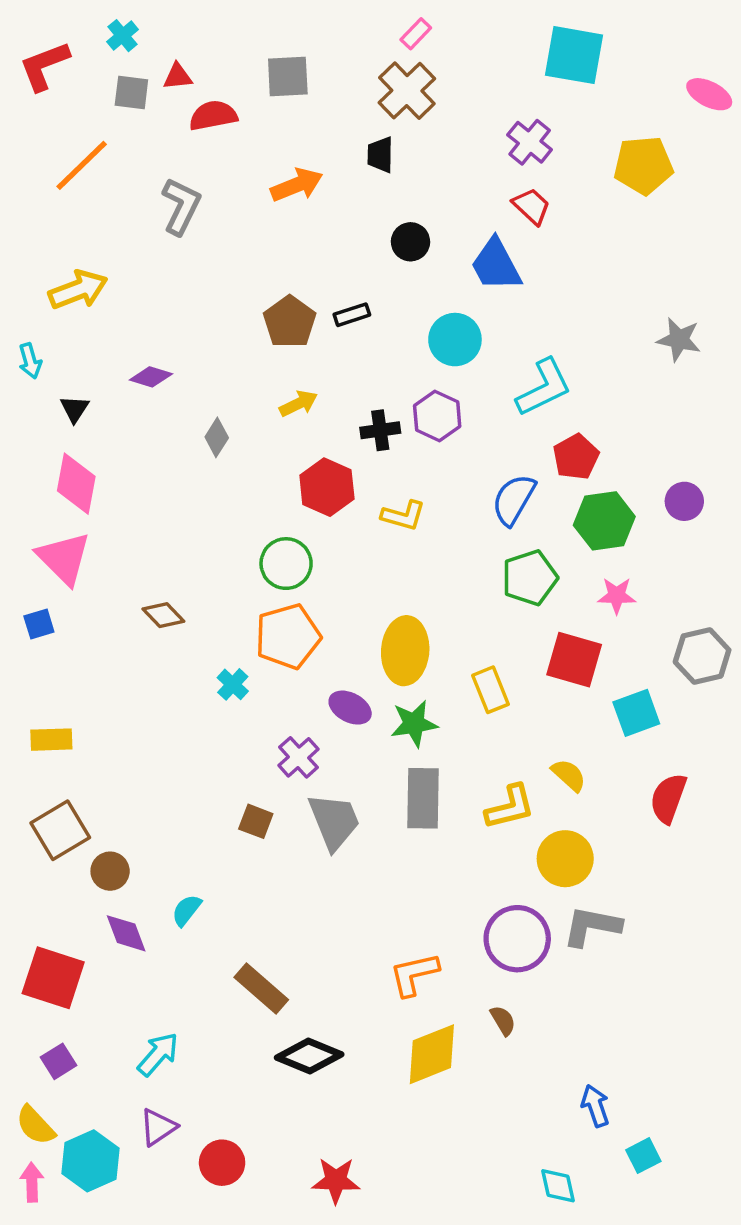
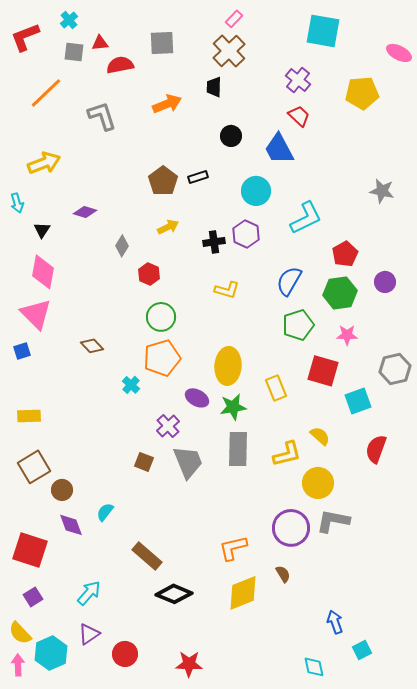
gray L-shape: (181, 206) -> (102, 116), turned -44
red pentagon: (576, 457) -> (345, 254), moved
red hexagon: (327, 487) -> (149, 274), moved, size x0.7

